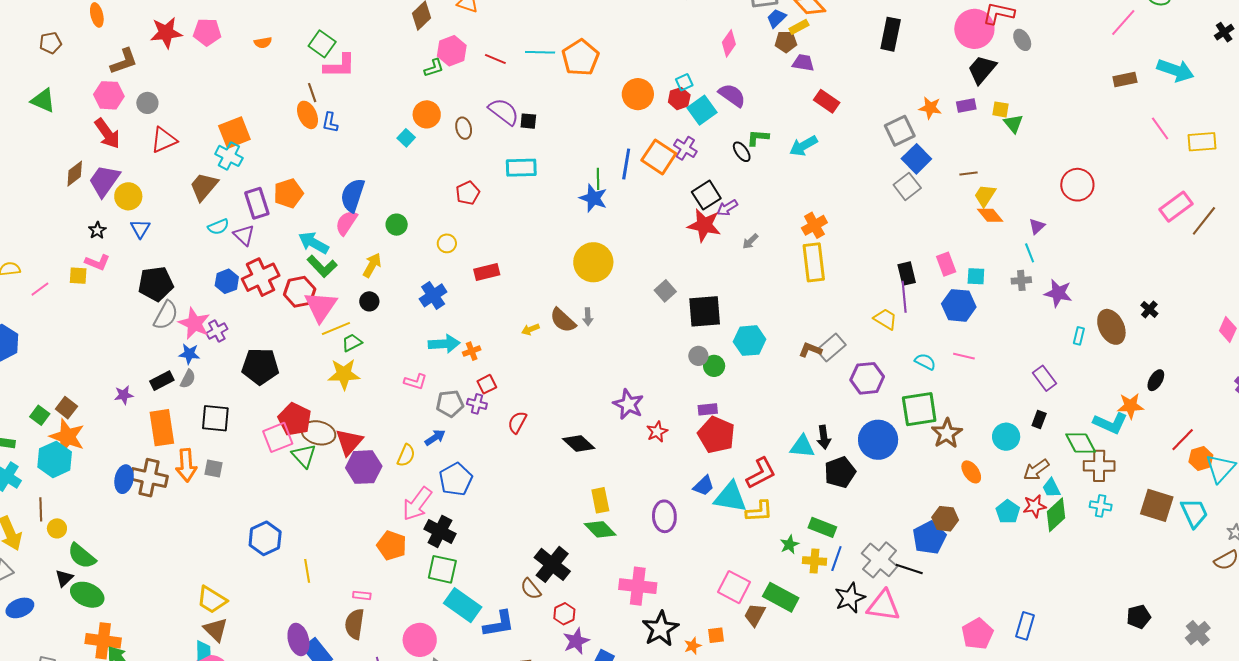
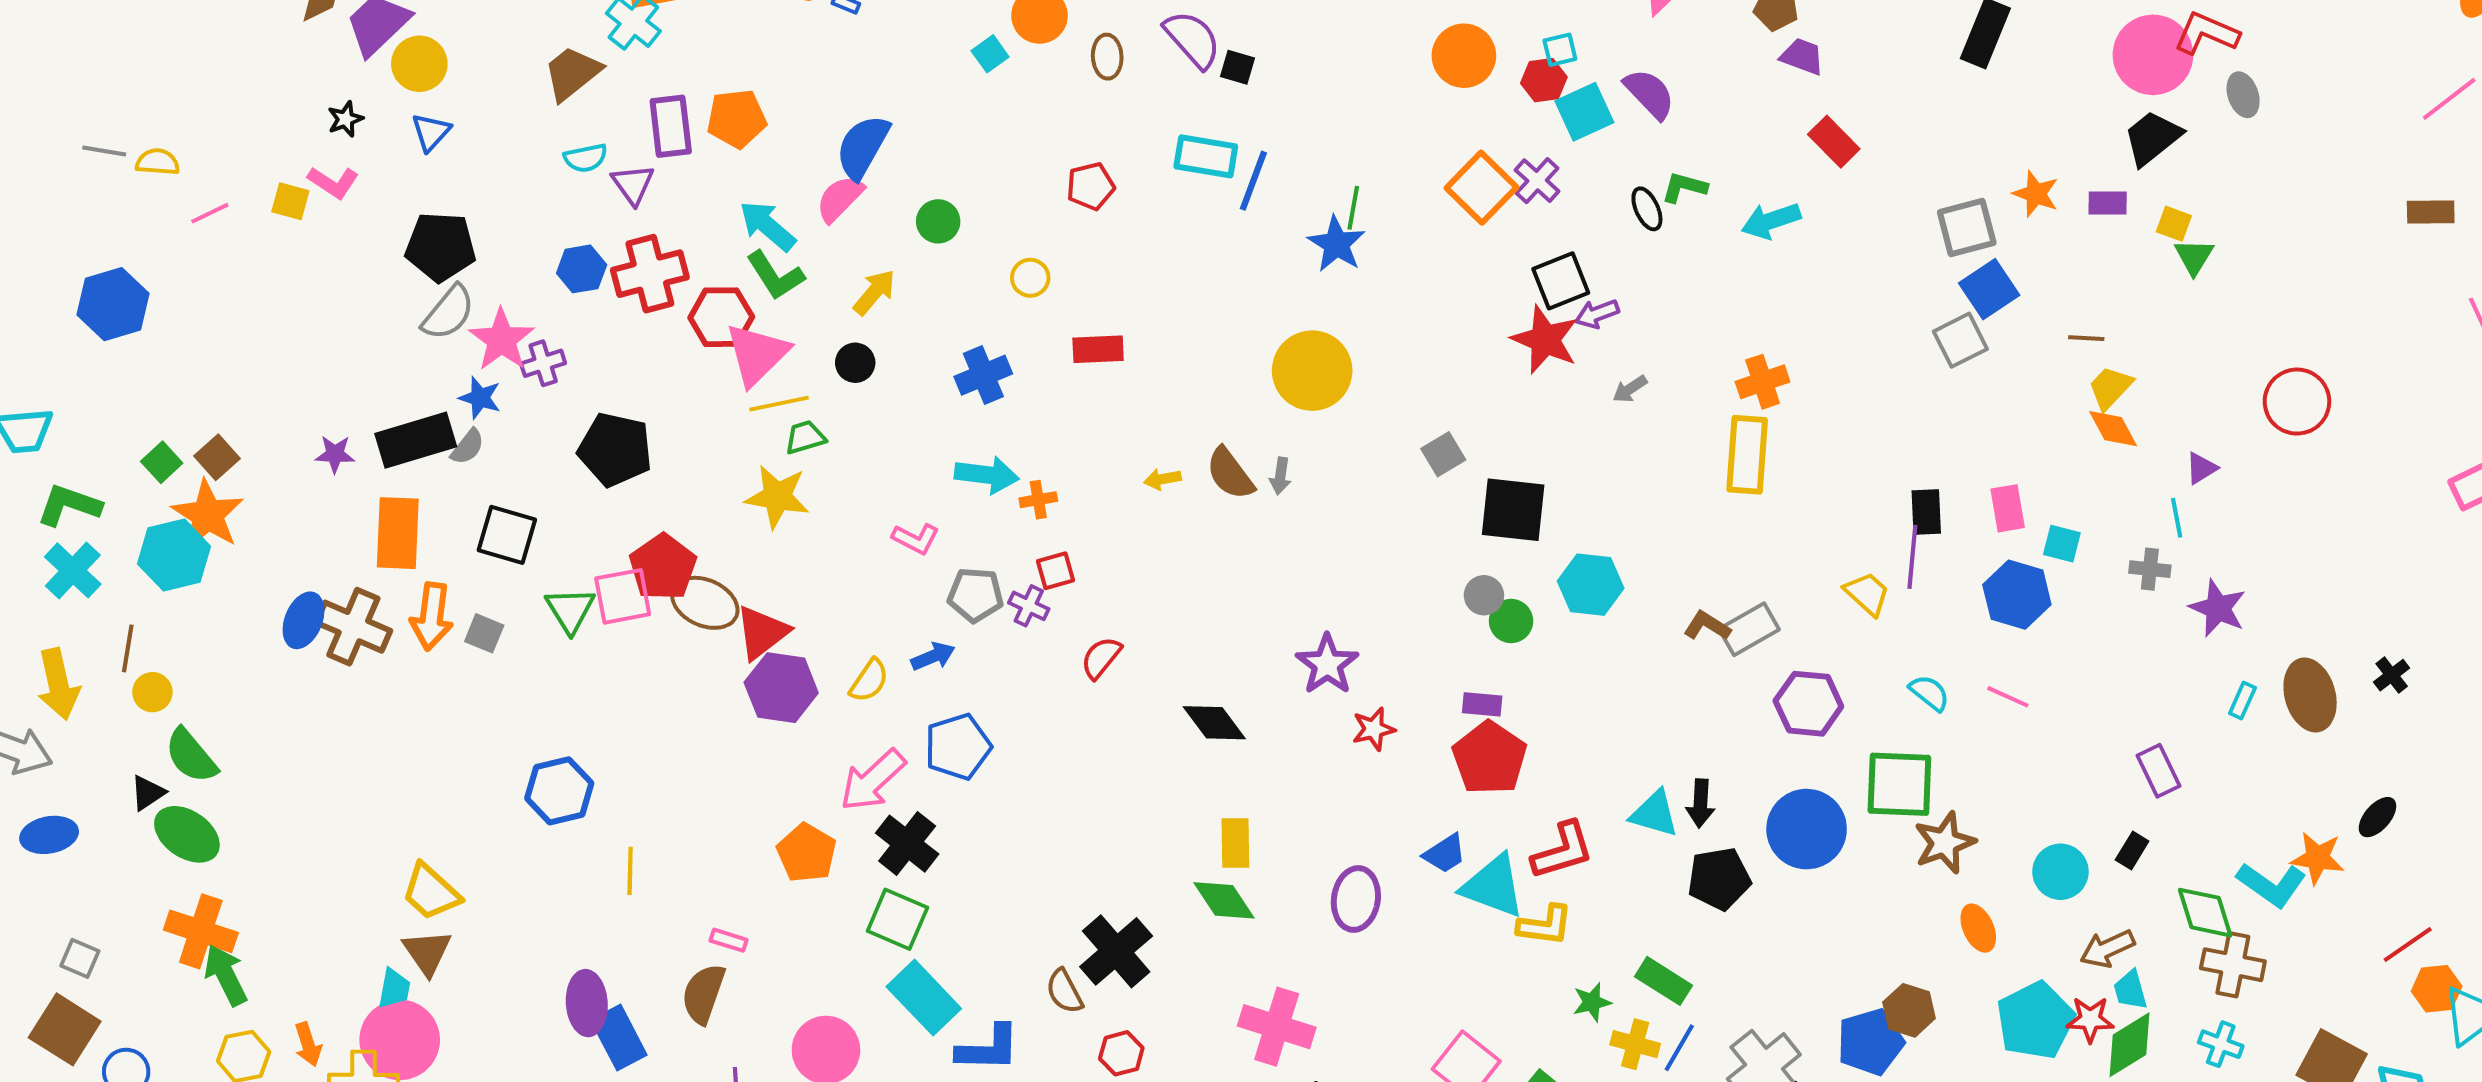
blue line: (626, 164) -> (1253, 181), moved
black rectangle: (162, 381) -> (416, 440), size x1.6
green triangle: (304, 456) -> (570, 610), moved
cyan pentagon: (1008, 512) -> (2035, 1020), size x1.6

